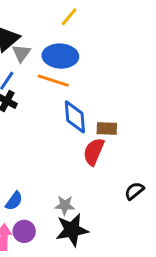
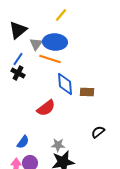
gray triangle: (21, 53) -> (36, 44), moved
red semicircle: (94, 152) -> (46, 108), moved, turned -150
black semicircle: (134, 191) -> (98, 132), moved

